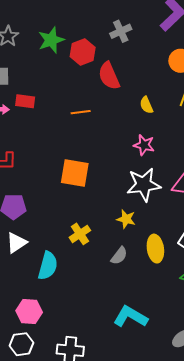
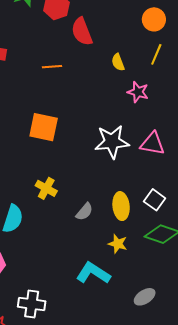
pink star: (144, 145) -> (138, 92), moved
yellow star: (126, 219) -> (118, 244), moved
yellow cross: (80, 234) -> (46, 188), turned -30

